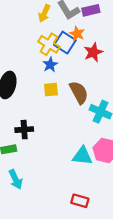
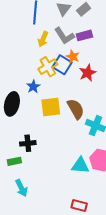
yellow cross: (49, 44) -> (48, 67), turned 30
blue star: (50, 65) -> (33, 87), moved
yellow square: (51, 90) -> (51, 107), size x1.5

